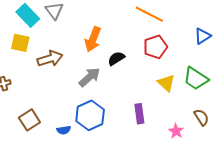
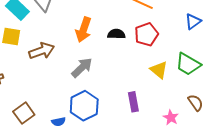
black semicircle: (116, 58) -> (116, 34), moved, turned 36

